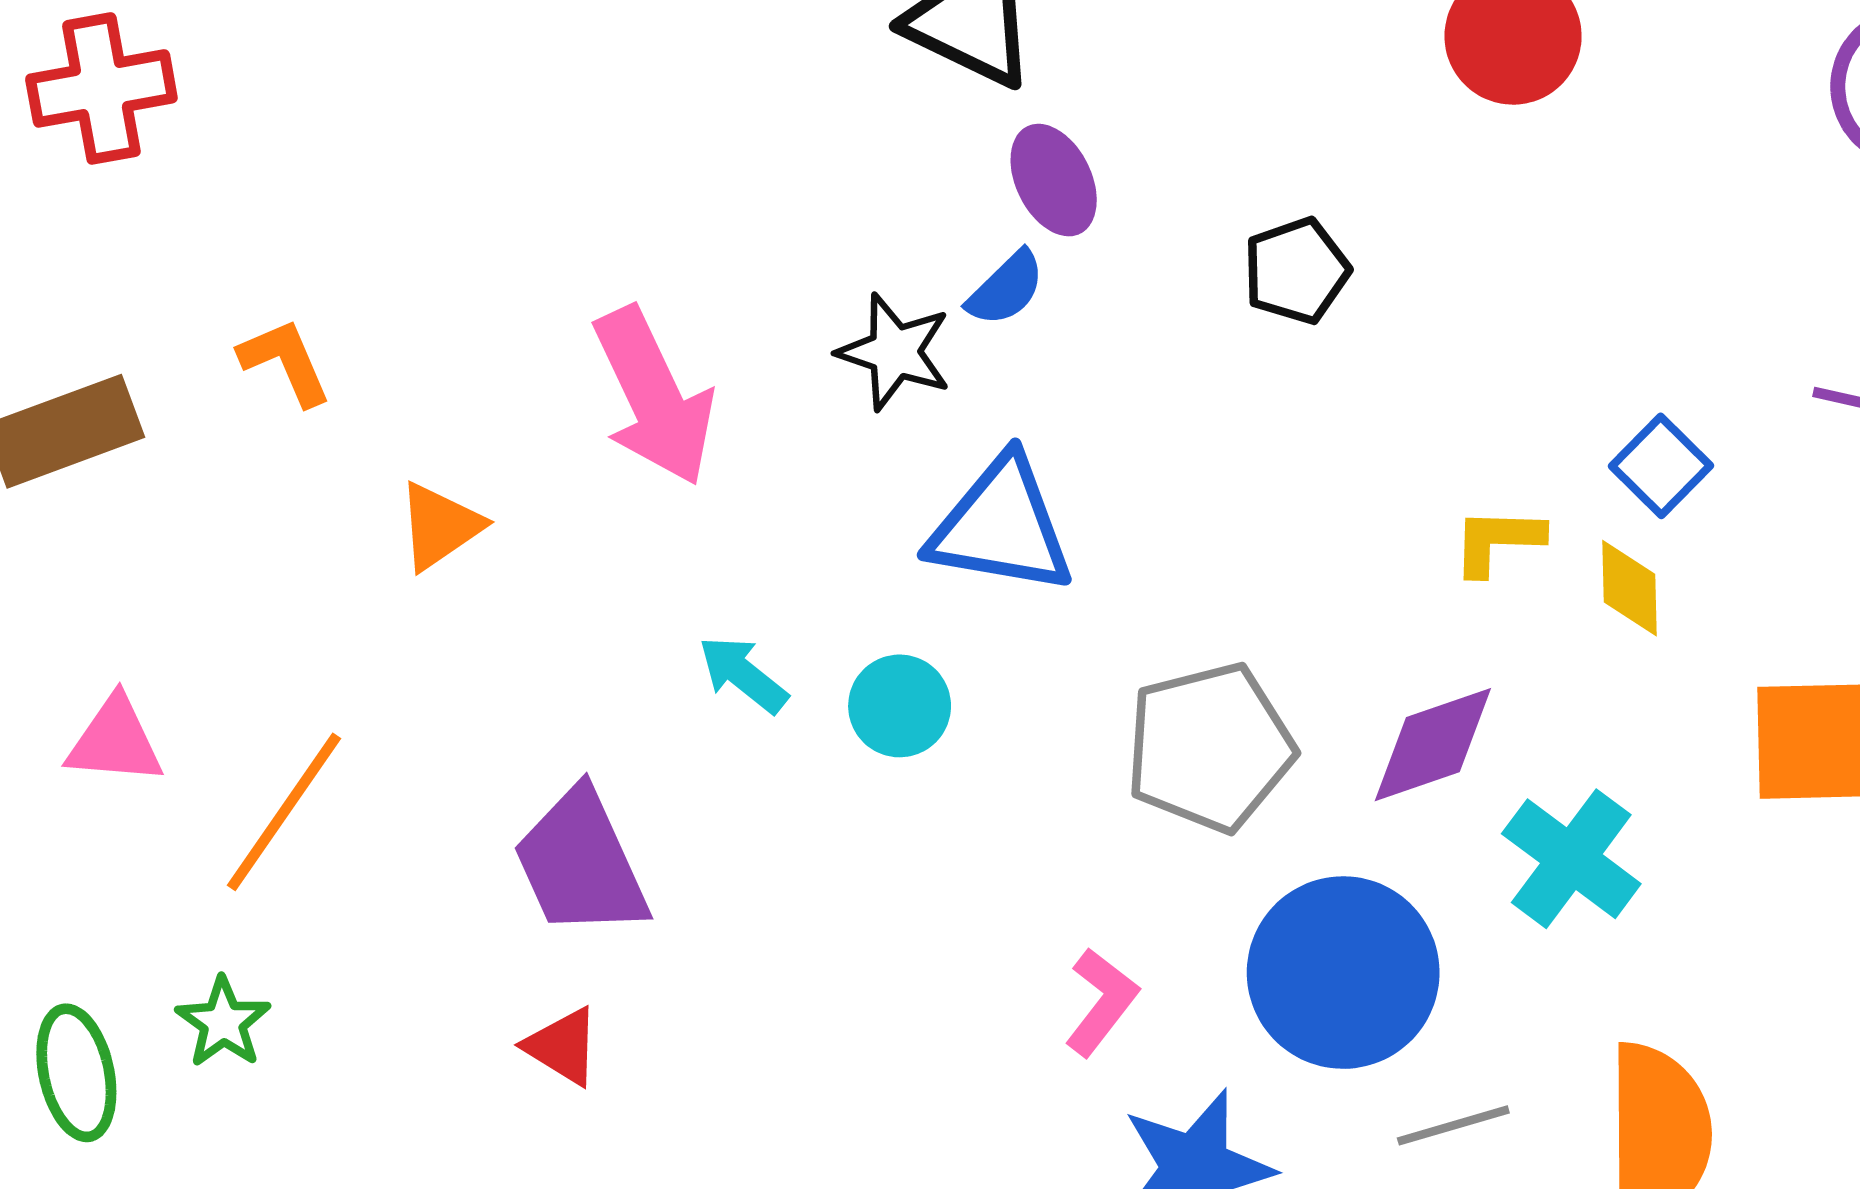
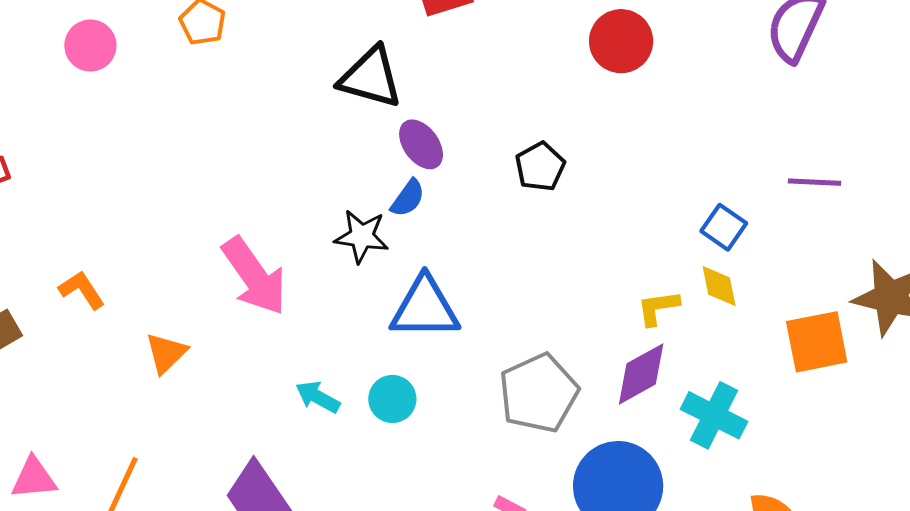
yellow L-shape: (1498, 541) -> (658, 308), moved

